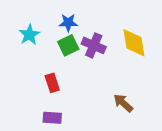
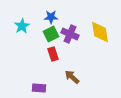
red rectangle: (52, 83) -> (53, 54), moved
brown arrow: (123, 103) -> (72, 77), moved

